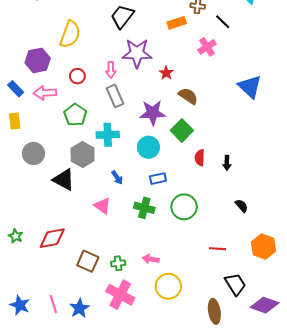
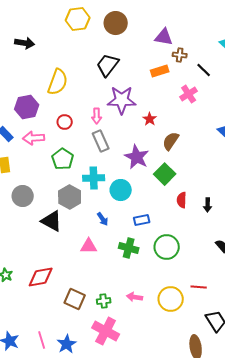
brown semicircle: (188, 96) -> (171, 141), turned -90
purple star: (153, 113) -> (137, 157), turned 30
cyan circle: (148, 147) -> (121, 190), moved
pink triangle: (102, 206) -> (89, 246), turned -36
yellow circle: (168, 286) -> (171, 299), moved

